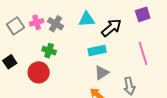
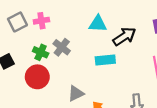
gray cross: (56, 24) -> (62, 47), moved
green cross: (49, 51) -> (41, 52), moved
gray triangle: (102, 73) -> (76, 93), moved

